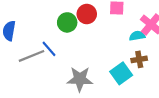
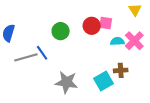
red circle: (87, 14) -> (92, 26), moved
cyan semicircle: (137, 36) -> (117, 41), moved

